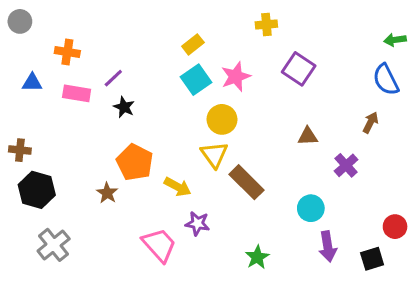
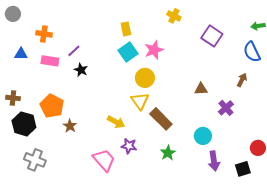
yellow cross: (266, 24) -> (174, 16), turned 32
yellow rectangle: (193, 44) -> (126, 29), turned -64
purple square: (299, 69) -> (212, 36), moved
orange pentagon: (135, 162) -> (52, 106), moved
gray cross: (54, 245) -> (35, 160), turned -30
green star: (257, 257) -> (168, 153), moved

